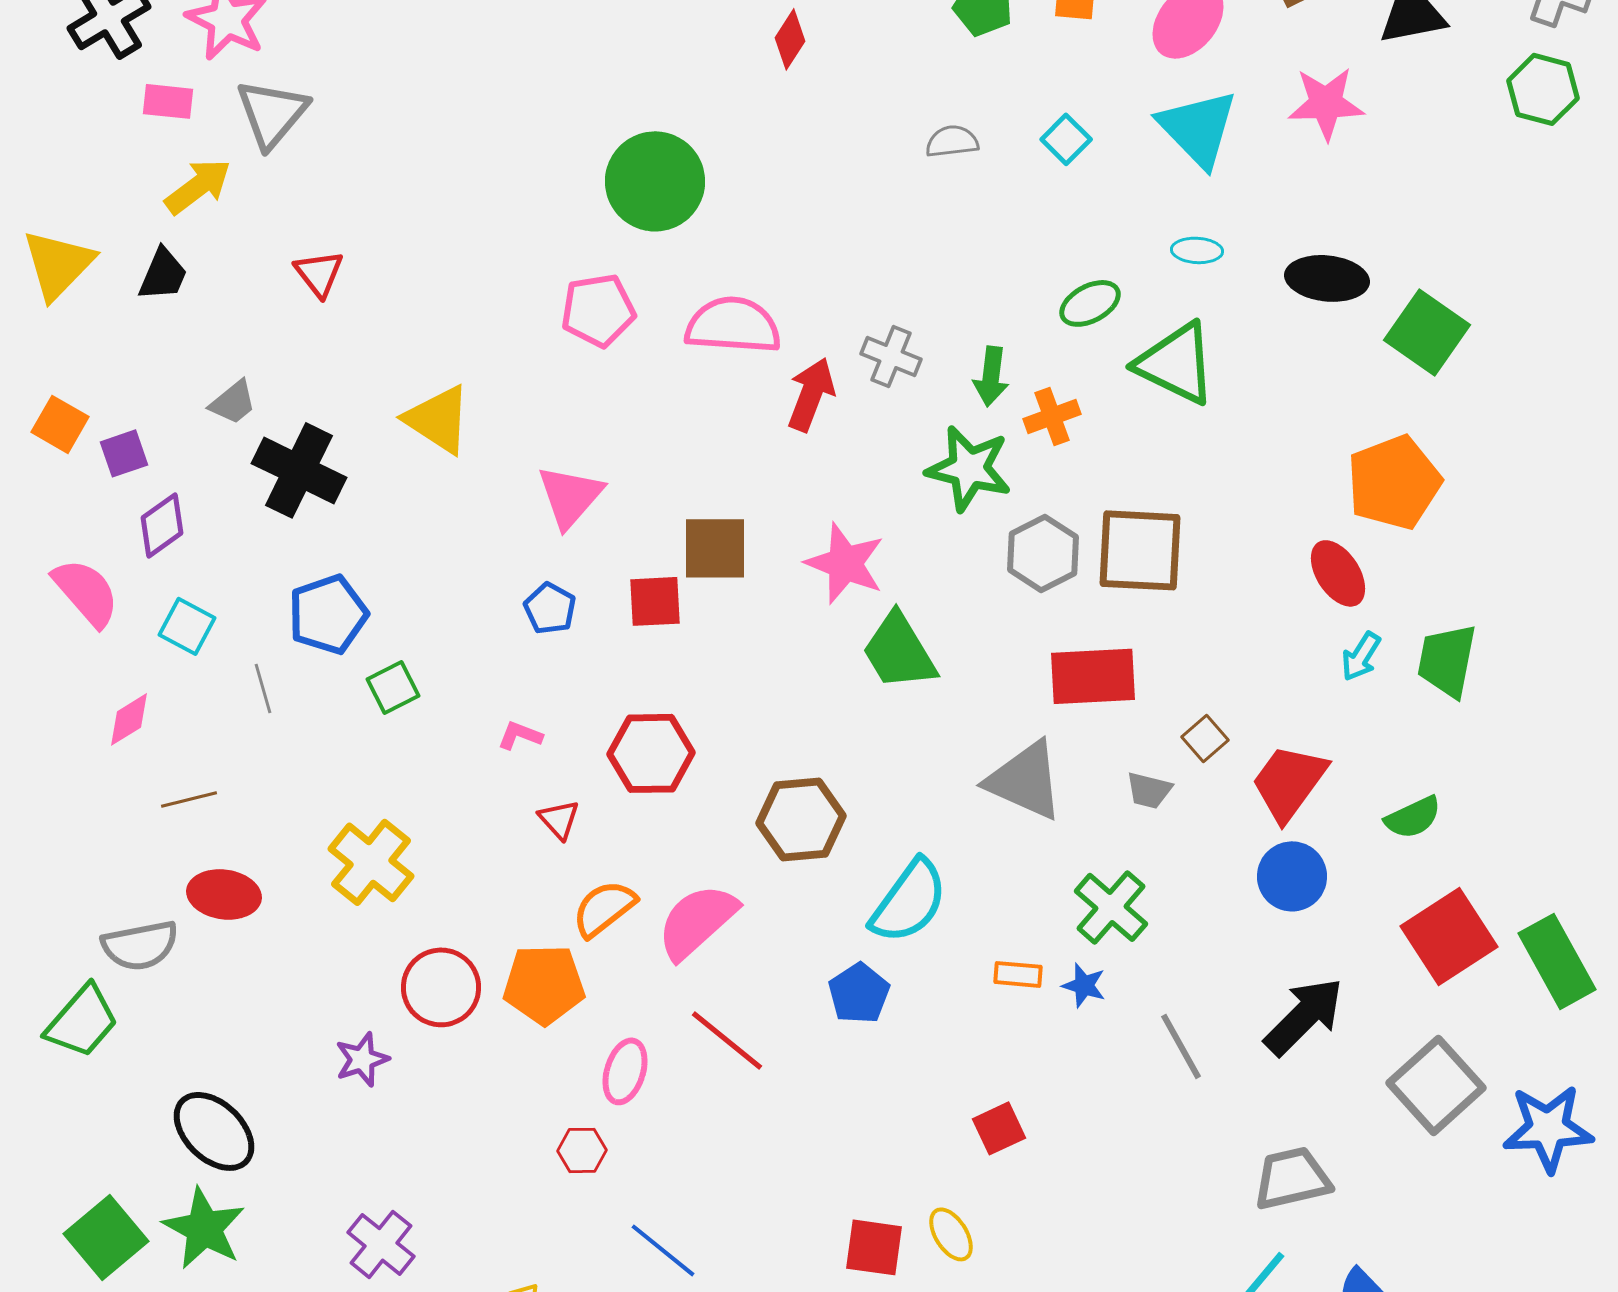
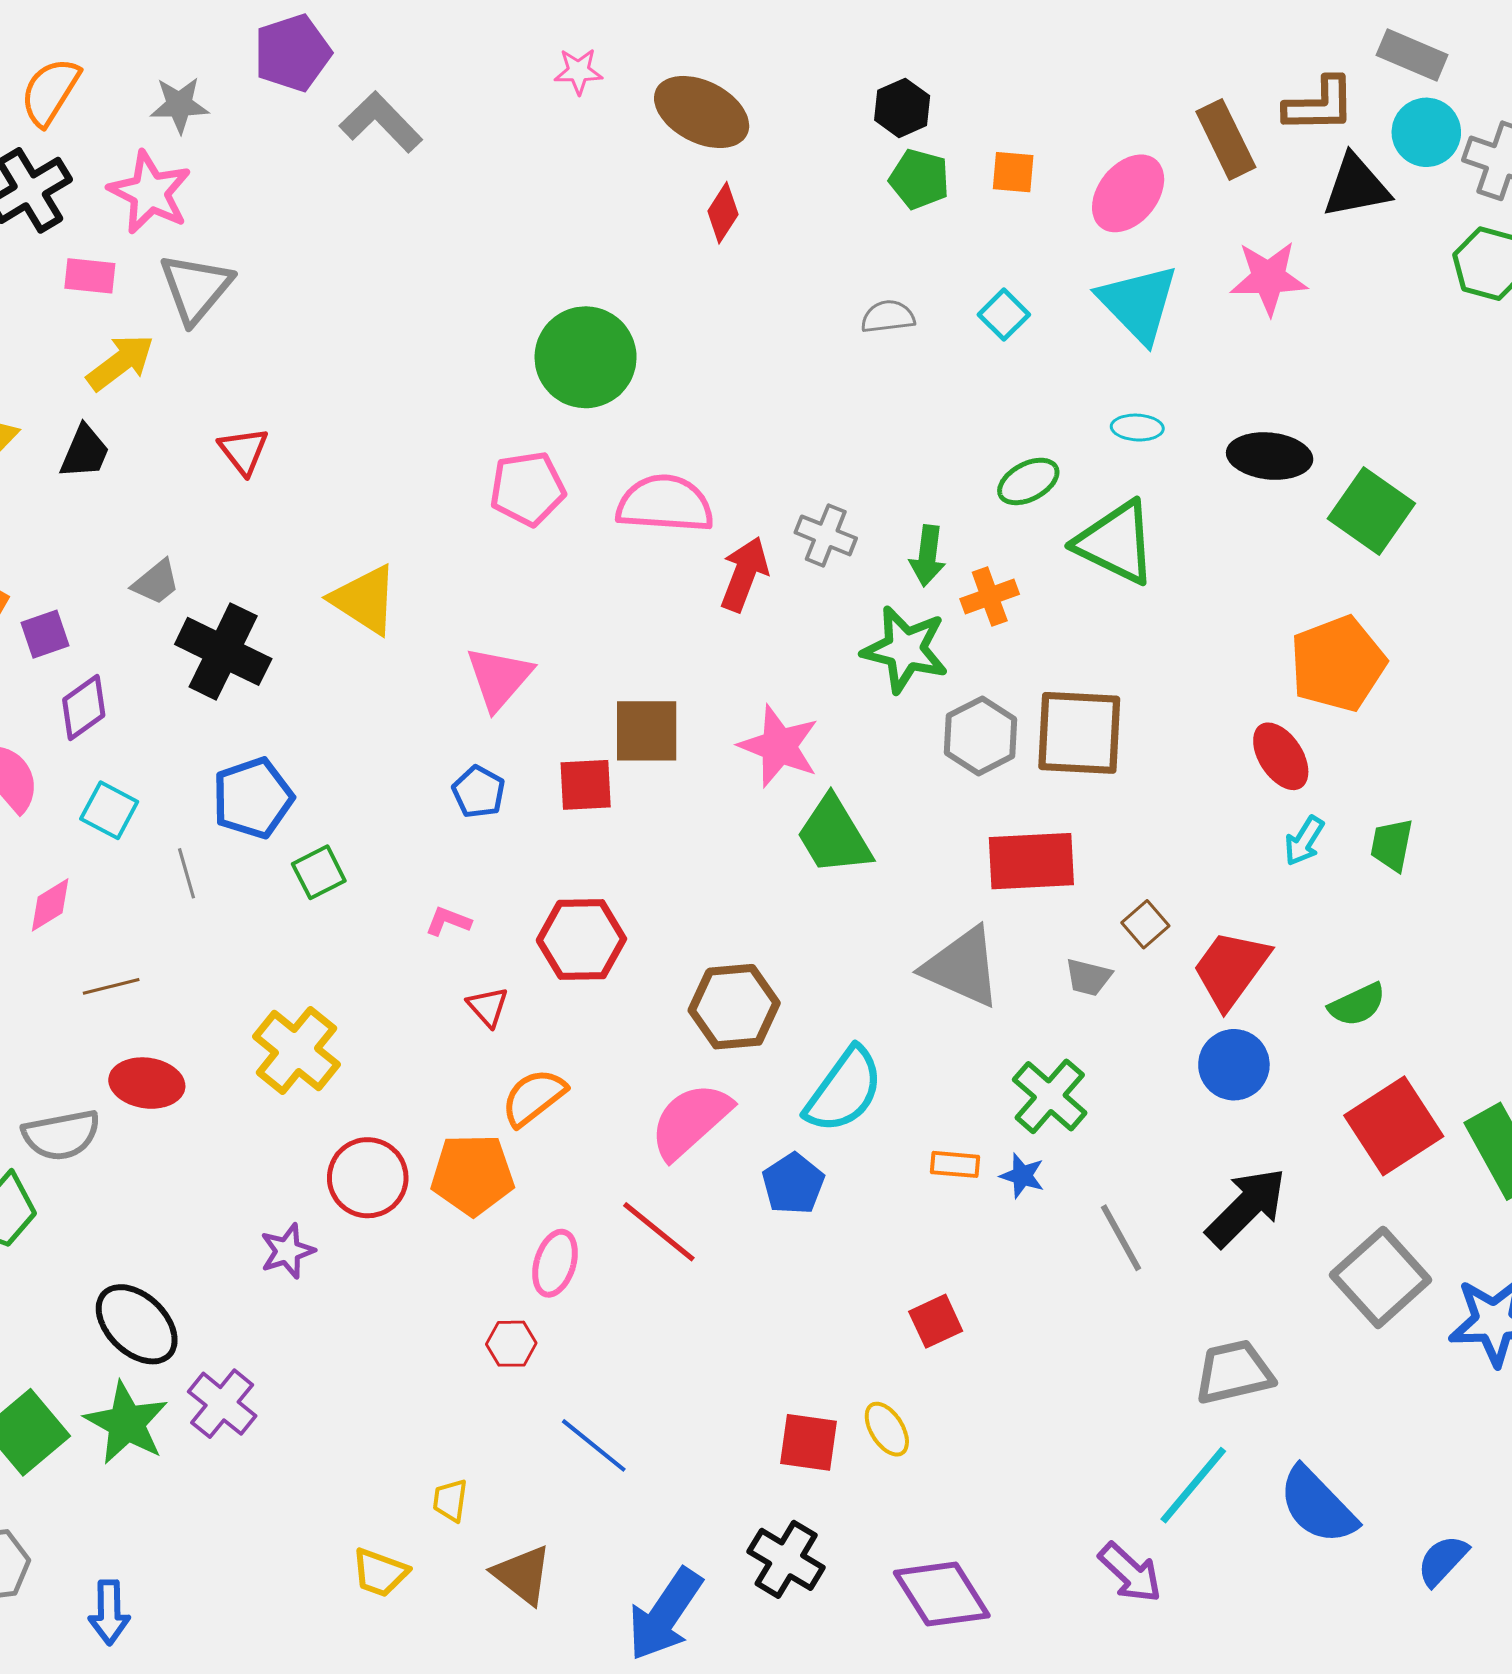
green trapezoid: (1447, 660) -> (1392, 845), size x0.7
pink semicircle: (697, 921) -> (690, 1121), moved
purple cross: (381, 1244) -> (222, 1404), moved

